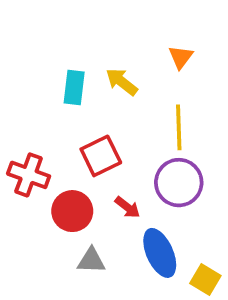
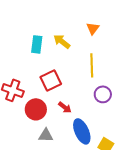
purple circle: (179, 183) -> (103, 94), moved, size x0.7

